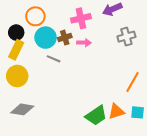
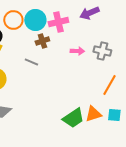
gray cross: (126, 37) -> (102, 51), moved, turned 30
cyan circle: (46, 38) -> (35, 20), moved
pink arrow: (84, 43) -> (77, 51), moved

